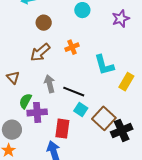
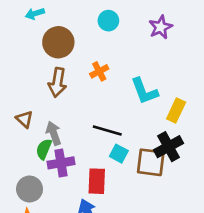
brown circle: (44, 23) -> (58, 42), size x1.5
brown arrow: (40, 52) -> (57, 82), turned -35
gray arrow: (50, 84) -> (54, 133), moved
brown square: (104, 118) -> (151, 162), turned -30
black cross: (122, 130) -> (169, 147), moved

